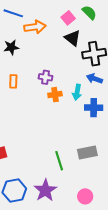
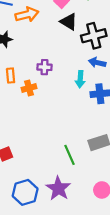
orange cross: (55, 95) -> (29, 88), moved

